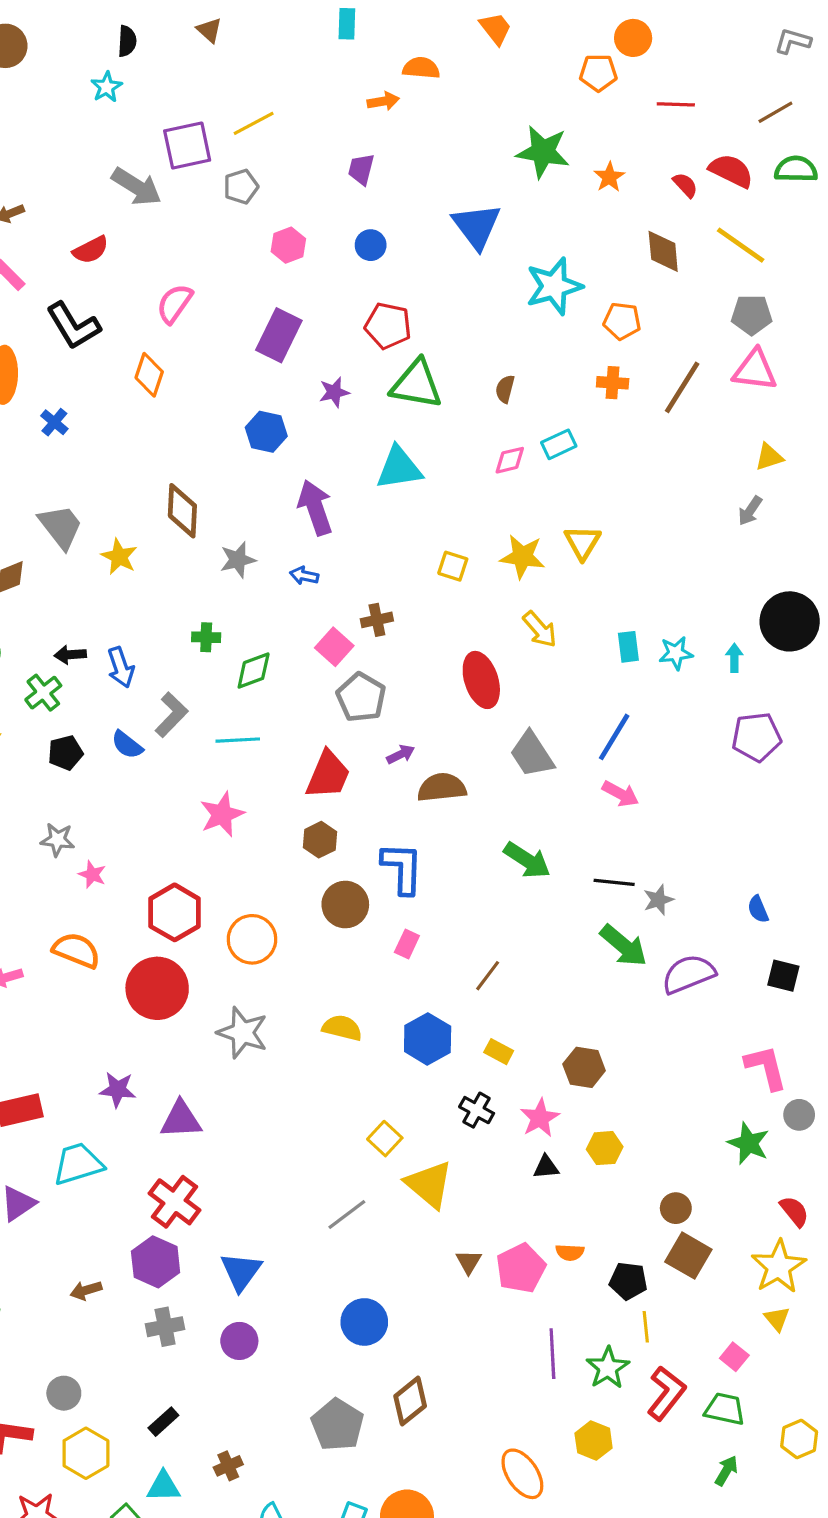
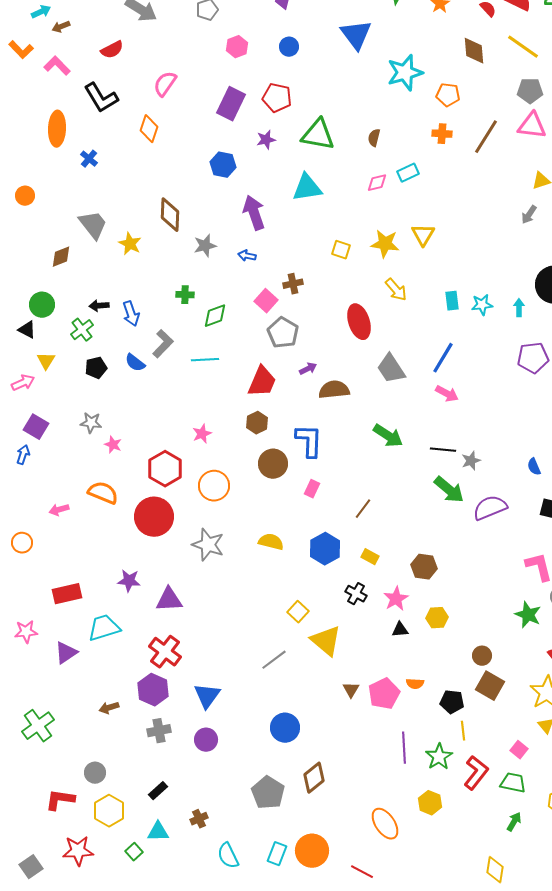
red pentagon: (388, 326) -> (277, 98), moved
pink star: (222, 814) -> (202, 434), moved, size x0.7

